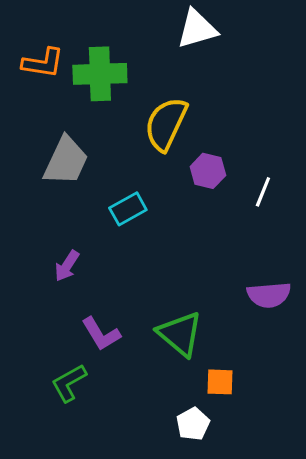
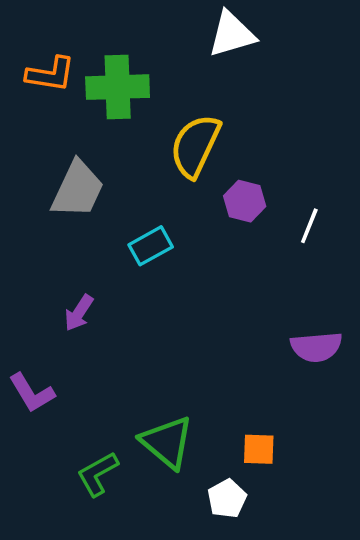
purple L-shape: (101, 334) -> (32, 393), moved
green triangle: (180, 334) -> (167, 442), moved
green L-shape: (69, 383) -> (98, 474), moved

